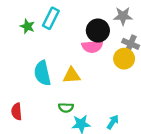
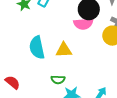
red semicircle: (17, 112) -> (13, 82), turned 133

